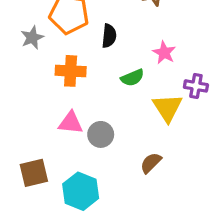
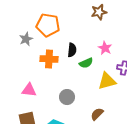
black semicircle: (109, 36) -> (72, 50), moved
yellow triangle: (168, 108) -> (107, 81), turned 48
pink triangle: (71, 123) -> (29, 90), moved

